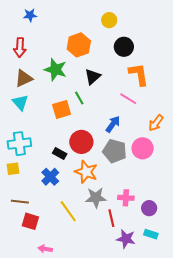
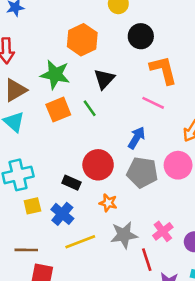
orange square: (62, 109) -> (58, 110), moved
yellow square: (13, 169) -> (32, 206), moved
orange star: (86, 172) -> (108, 203), size x0.6
pink cross: (126, 198) -> (163, 231), turned -35
yellow line: (68, 211) -> (80, 242), moved, turned -70

